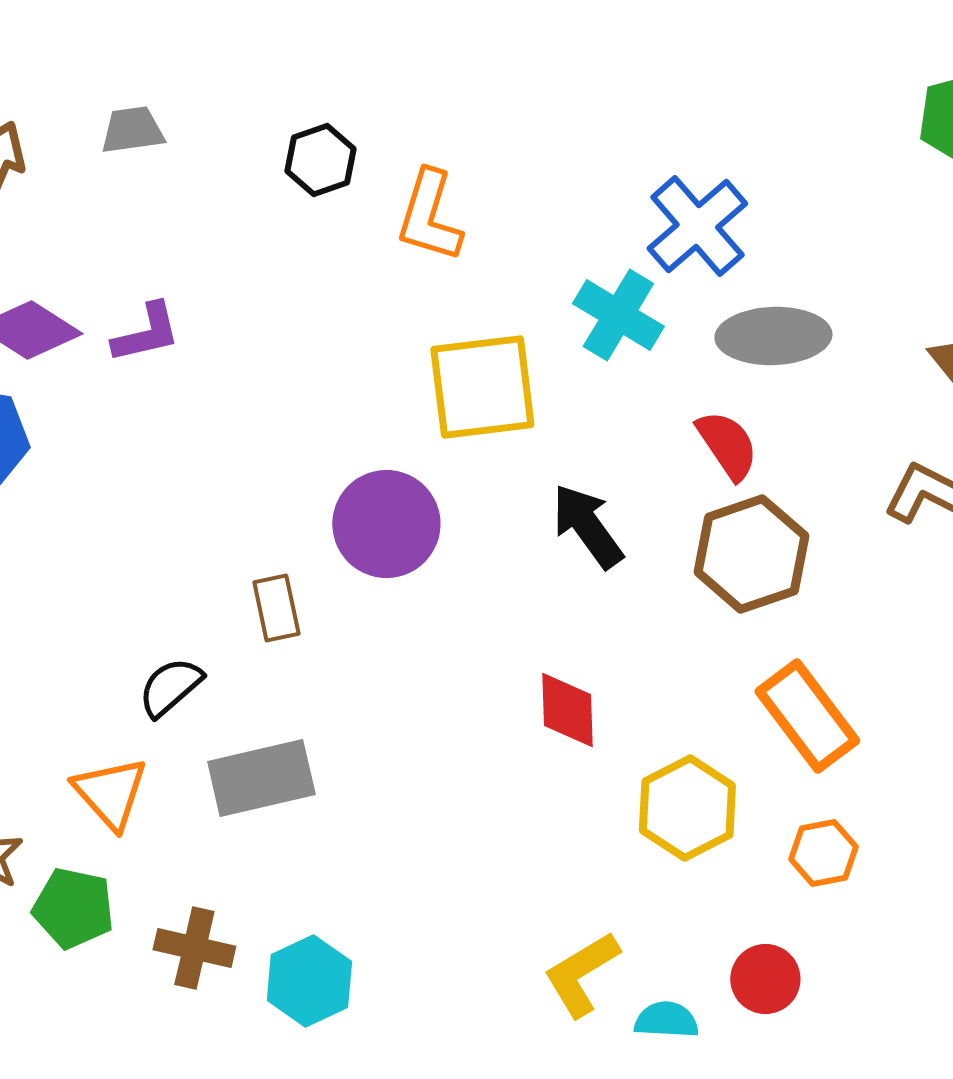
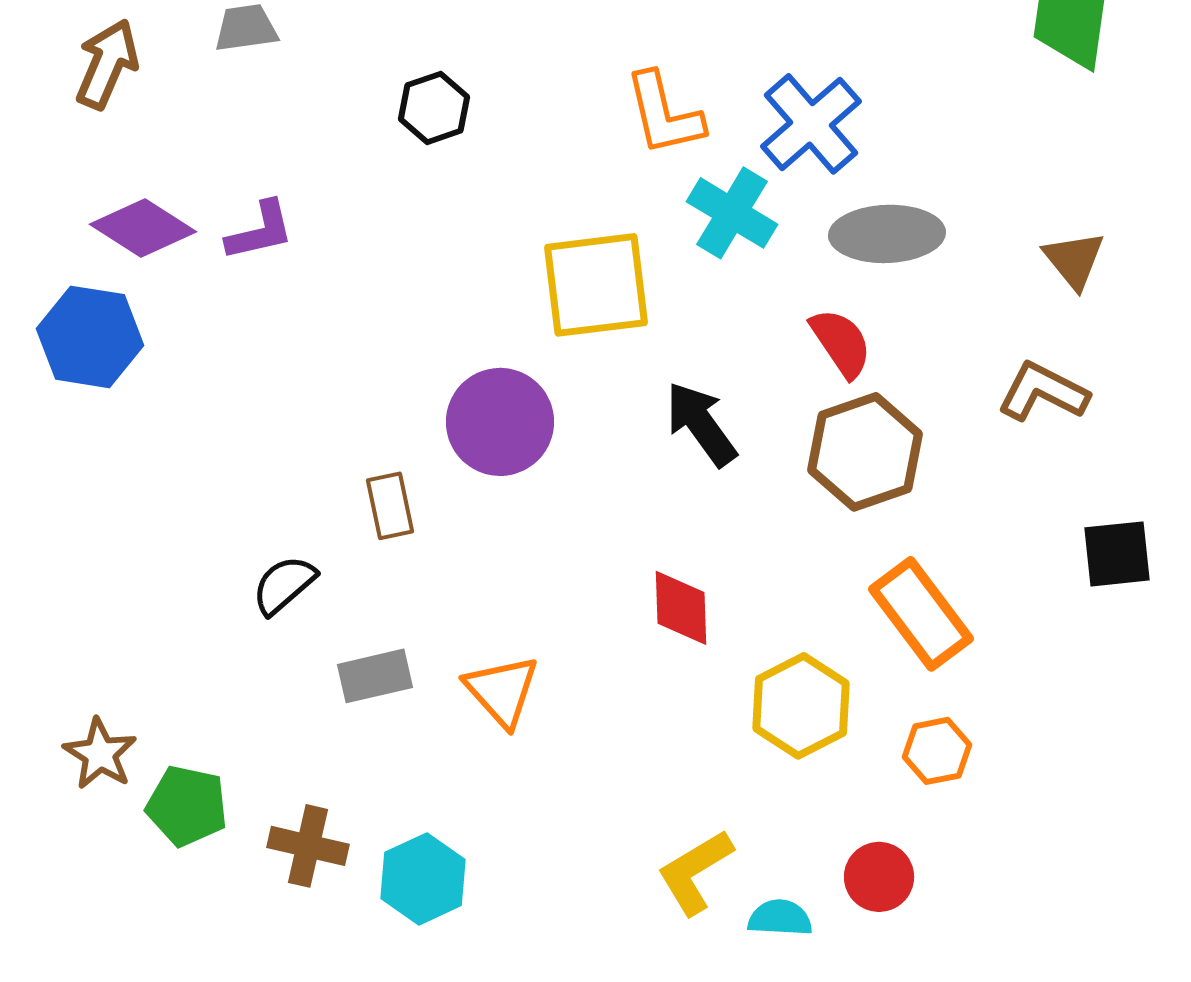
black hexagon: (320, 160) -> (434, 108), moved
orange L-shape: (429, 216) -> (664, 114), moved, turned -30
gray rectangle: (261, 778) -> (375, 676), size x0.7
orange triangle: (110, 793) -> (502, 691), moved

